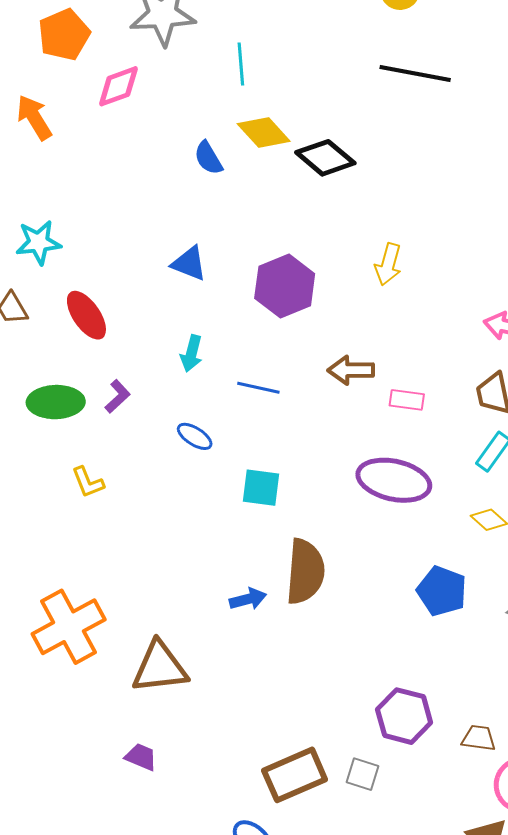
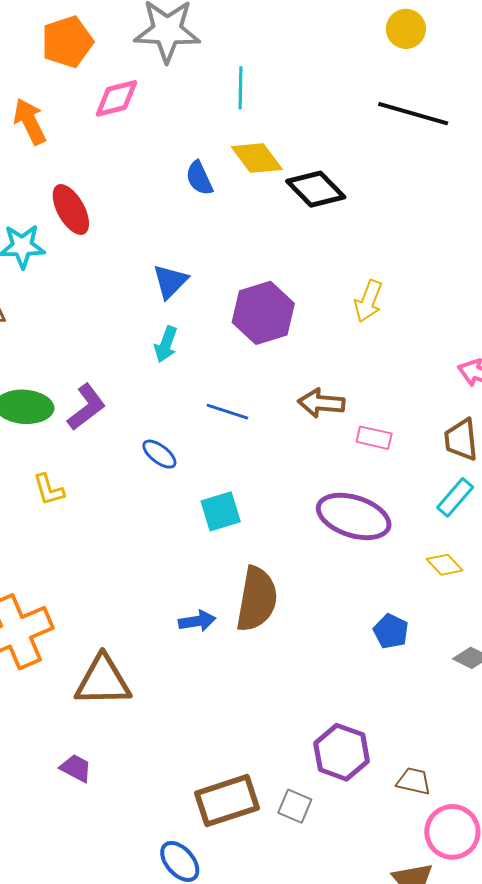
blue triangle: (189, 263) -> (170, 281), turned 48
red ellipse: (86, 315) -> (71, 210), moved
cyan arrow: (191, 353) -> (166, 344), moved
purple L-shape: (118, 396) -> (86, 407), size x1.4
cyan square: (261, 488) -> (221, 511), turned -30
blue pentagon: (442, 591) -> (391, 631), size x0.7

